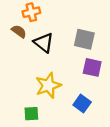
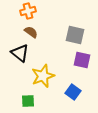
brown semicircle: (19, 31) -> (31, 32), moved
black triangle: (44, 43) -> (20, 53), moved

